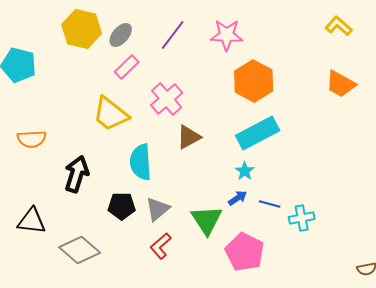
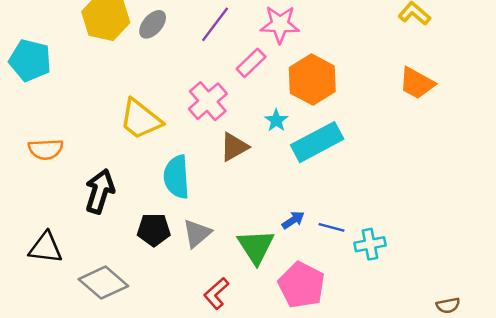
pink rectangle: (127, 67) -> (251, 63), moved
cyan star: (245, 171) -> (276, 120), moved
red L-shape: (161, 246) -> (216, 293), moved

